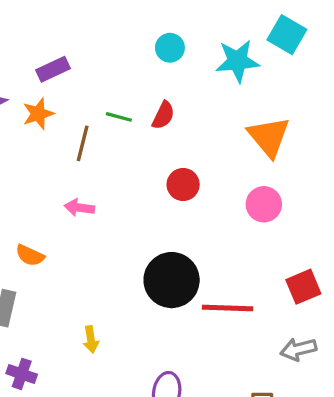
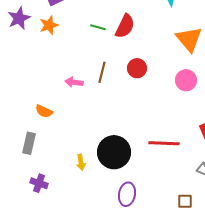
red semicircle: (163, 115) -> (125, 26), size x1.4
brown line: (83, 143) -> (102, 72), moved
black circle: (172, 280) -> (114, 152), moved

